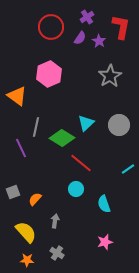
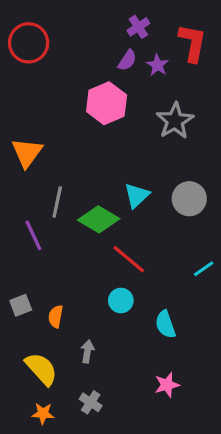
red circle: (51, 27) -> (29, 43), moved
pink hexagon: (49, 74) -> (107, 103), moved
orange triangle: (17, 96) -> (27, 153), turned 30
orange semicircle: (35, 199) -> (56, 316), turned -32

